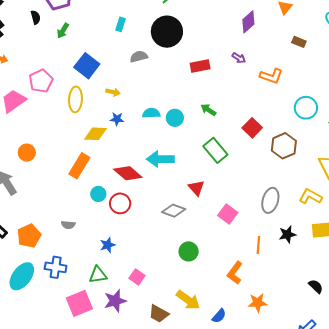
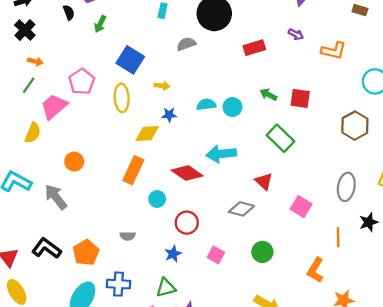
red square: (252, 128) -> (300, 98), moved, turned -30
red circle: (120, 203) -> (187, 223), moved
pink square: (137, 277) -> (216, 255), moved

